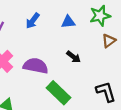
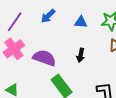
black arrow: (74, 57) -> (81, 55), turned 56

